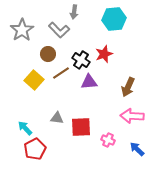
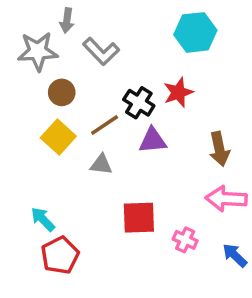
gray arrow: (74, 12) -> (67, 20), moved
gray star: (22, 30) -> (38, 51), turned 30
brown circle: (48, 54) -> (62, 92), moved
brown arrow: (128, 87) -> (219, 149), turned -36
gray triangle: (57, 118) -> (101, 164), moved

